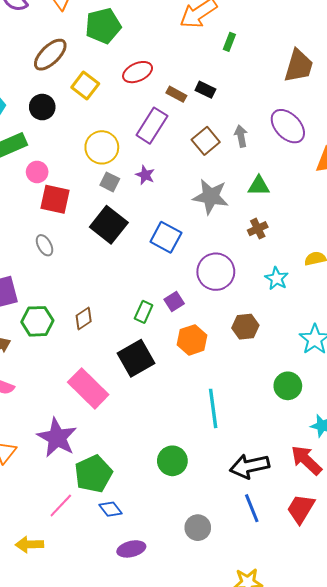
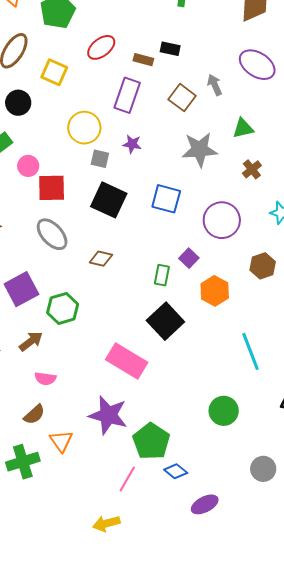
gray ellipse: (44, 245) -> (52, 234), size x1.6
brown diamond: (84, 318) -> (101, 259), moved, turned 60

